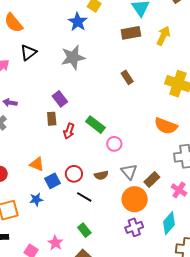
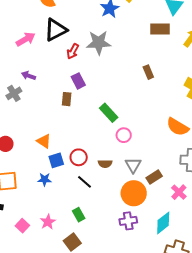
black triangle: (28, 53) -> (56, 30), size x1.4
red arrow: (69, 131) -> (73, 51), moved
blue star: (36, 199) -> (45, 179), moved

